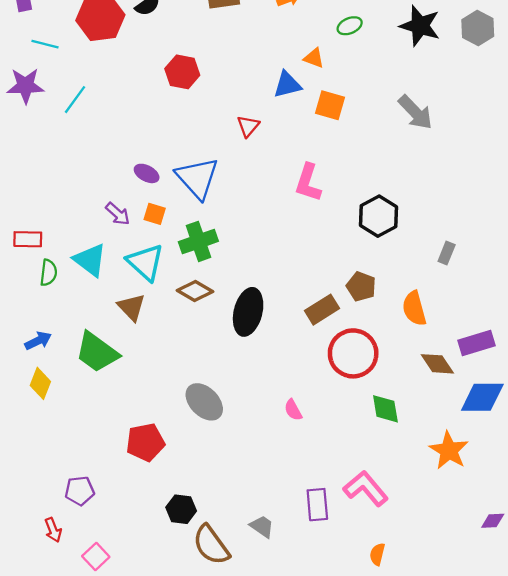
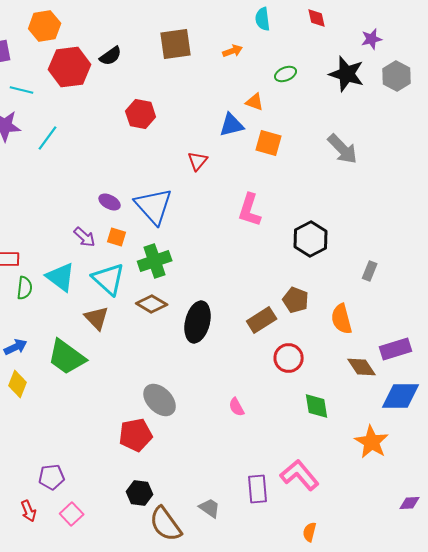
red circle: (353, 353) -> (289, 358), size x0.7
red pentagon: (145, 442) -> (136, 435), moved
pink square: (96, 557) -> (72, 514), moved

